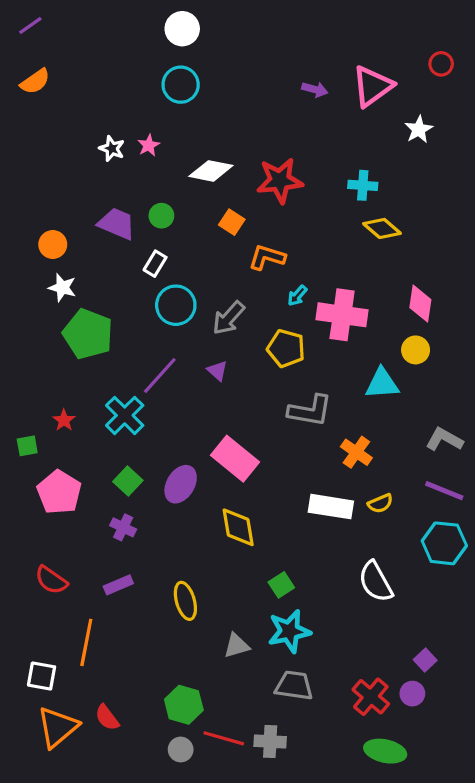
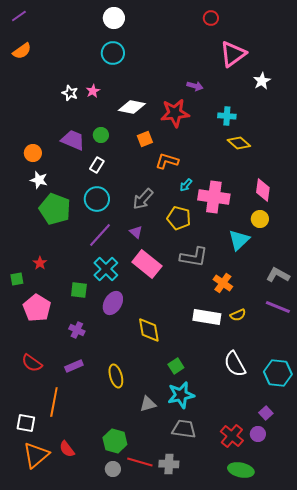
red circle: (441, 64) -> (211, 18), moved
purple arrow: (315, 89) -> (195, 86), moved
orange square: (232, 222) -> (145, 139), turned 35
cyan circle: (176, 305) -> (97, 199), moved
cyan triangle: (382, 384) -> (239, 240), turned -40
cyan cross: (125, 415) -> (106, 269), moved
pink rectangle: (235, 459) -> (147, 264), moved
green square: (128, 481) -> (79, 290), moved, turned -36
cyan hexagon: (444, 543) -> (278, 373), moved

